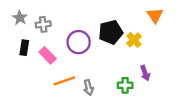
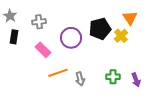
orange triangle: (155, 16) -> (130, 18), moved
gray star: (20, 18) -> (10, 16), moved
black rectangle: (24, 48) -> (14, 37), moved
purple arrow: (145, 73) -> (136, 80), moved

